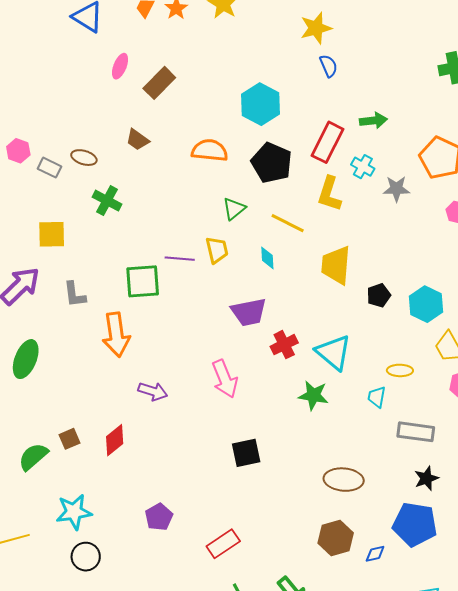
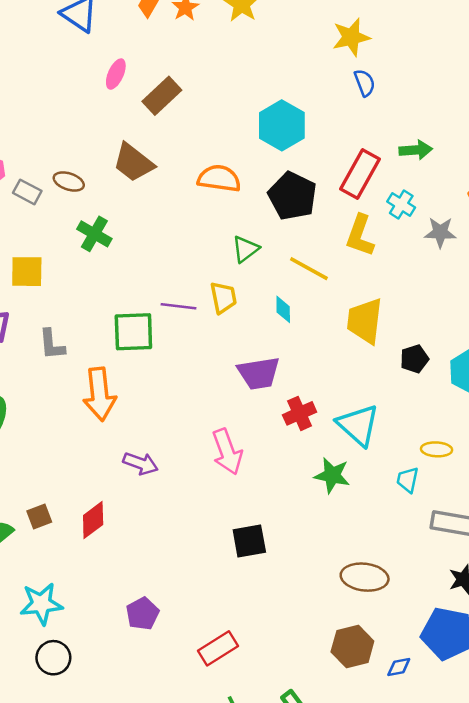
brown trapezoid: (137, 140) -> (133, 163), size x1.5

